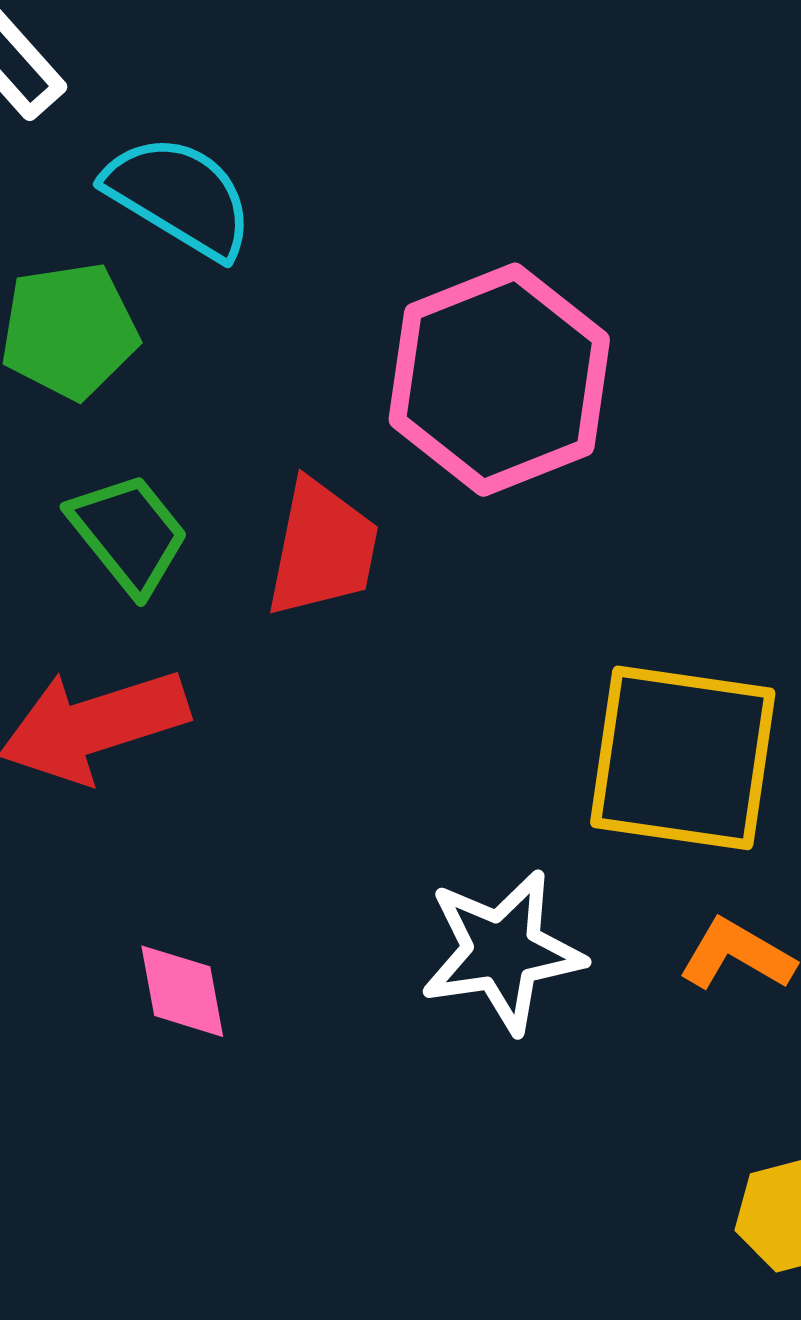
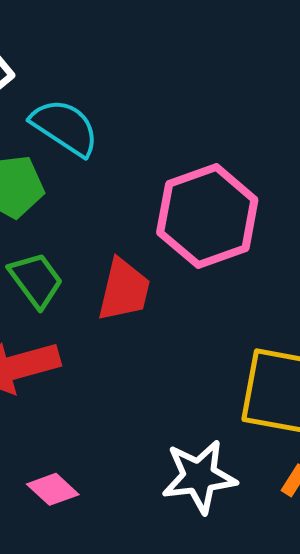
pink diamond: (182, 991) -> (53, 489), turned -39

